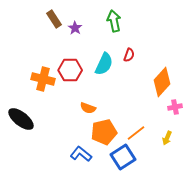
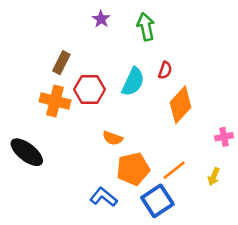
brown rectangle: (54, 19) -> (61, 63), moved, turned 60
purple star: (75, 28) -> (101, 19), moved
orange diamond: (162, 82) -> (180, 105), moved

